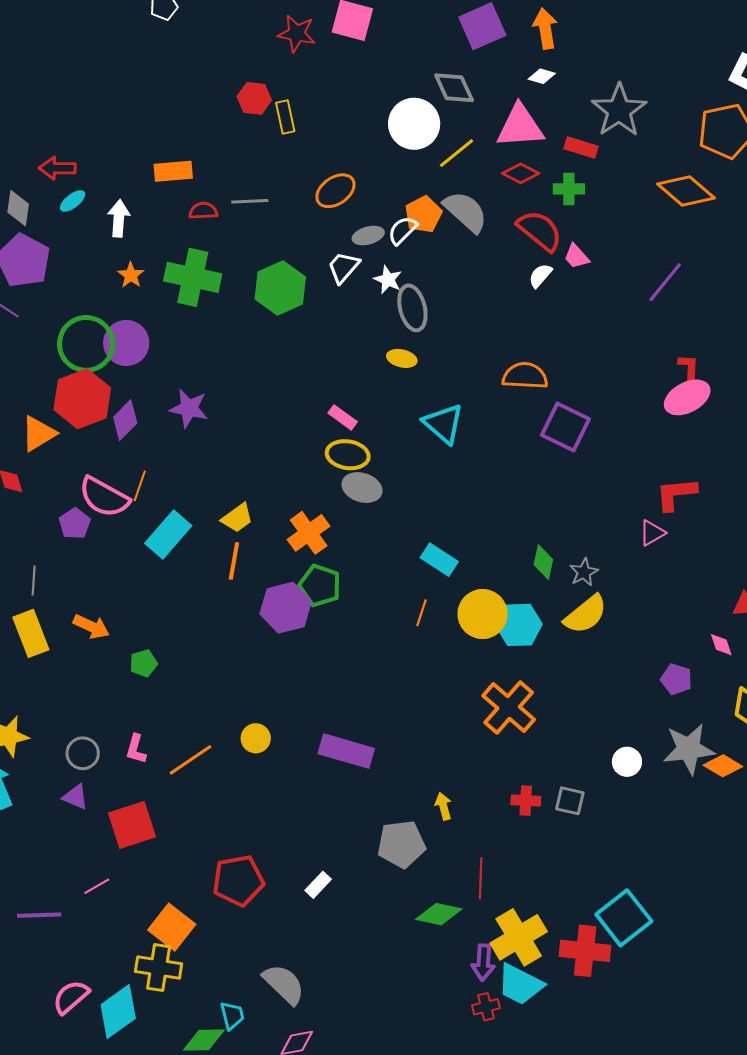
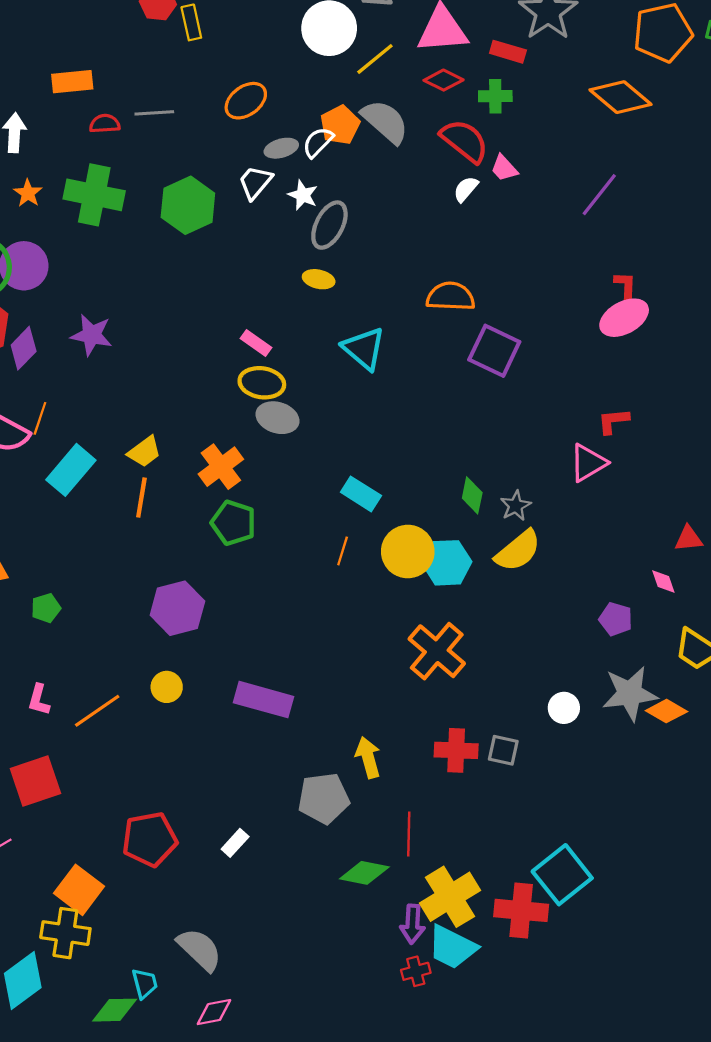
gray ellipse: (412, 308) -> (329, 225), turned 42
red L-shape: (676, 494) -> (613, 421), size x0.7
pink triangle: (652, 533) -> (588, 463), size x1.4
purple hexagon: (286, 608) -> (177, 608), moved
red cross: (526, 801) -> (456, 750), size x1.4
yellow arrow: (443, 806) -> (368, 757), size x1.4

